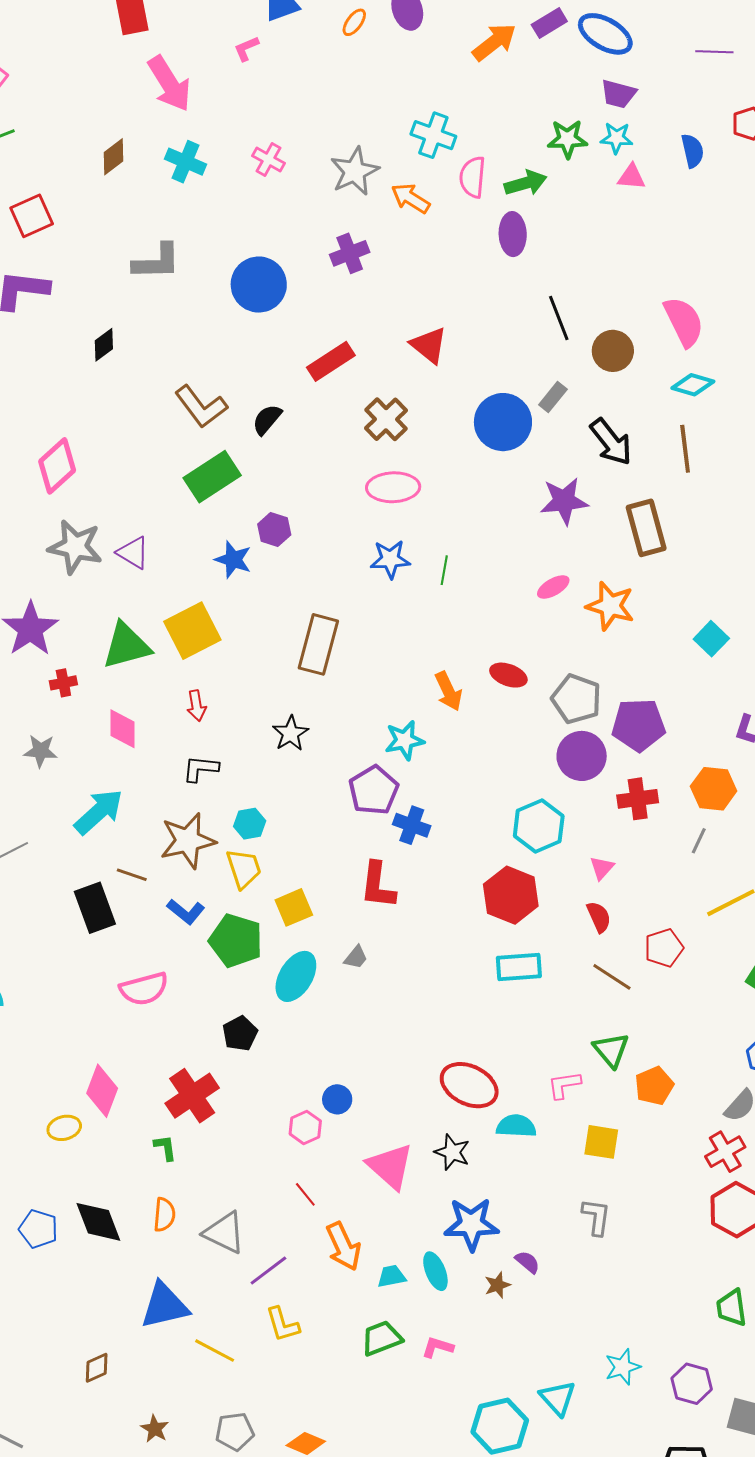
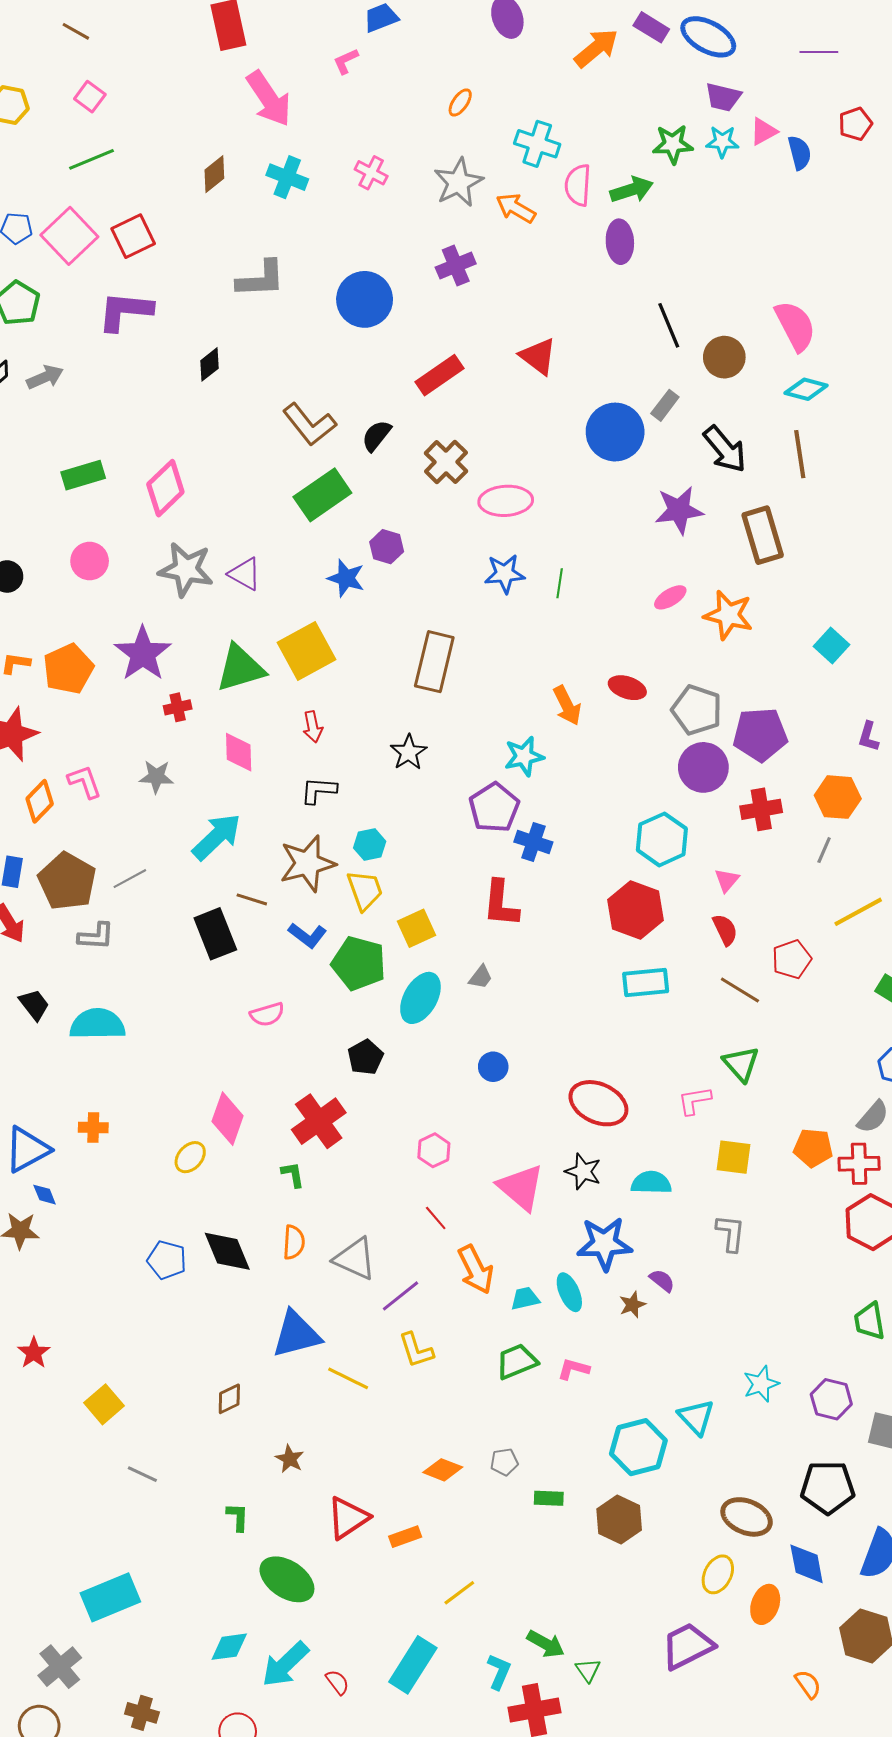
orange ellipse: (354, 22) -> (460, 102), moved
purple rectangle: (549, 23) -> (651, 27), turned 64
pink triangle: (632, 177) -> (764, 131), moved, turned -32
brown cross: (386, 419) -> (446, 462), moved
pink semicircle: (144, 989) -> (267, 1014), size x0.7
orange pentagon: (654, 1086) -> (813, 1148), moved, turned 30
blue circle: (337, 1099) -> (493, 1067), moved
cyan semicircle: (516, 1126) -> (651, 1183), moved
yellow ellipse: (64, 1128) -> (190, 1157), turned -32
red cross: (725, 1152) -> (859, 1164), turned 30
gray pentagon: (235, 1432) -> (504, 1462), moved, size x0.7

